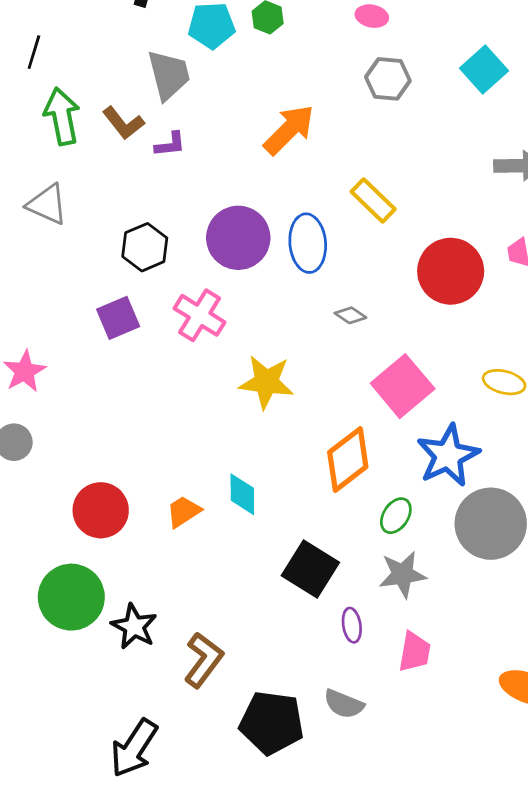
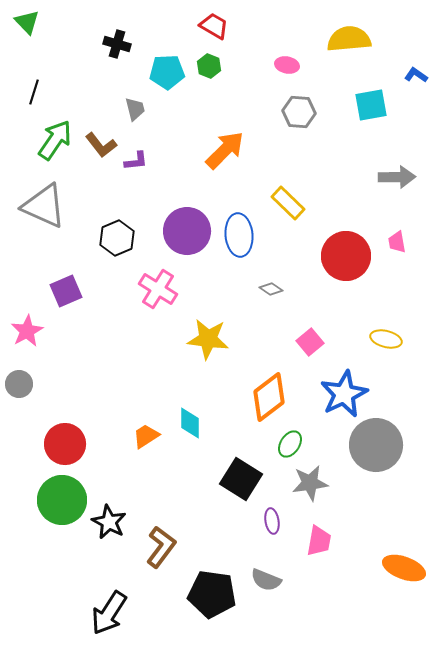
cyan square: (484, 70) -> (371, 105), turned 32
gray trapezoid: (169, 75) -> (135, 109), size x0.6
green arrow: (62, 116) -> (55, 140), turned 45
gray triangle: (47, 204) -> (44, 206), size x1.4
purple square: (118, 318) -> (66, 291), moved
pink square: (403, 386) -> (310, 342), size x0.6
red circle: (101, 510) -> (65, 444), moved
green ellipse: (396, 516) -> (290, 444), moved

